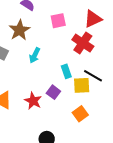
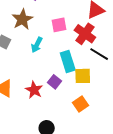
pink square: (58, 21) -> (59, 25), moved
cyan rectangle: (66, 71) -> (68, 62), size x1.5
black line: (93, 76) -> (99, 54), moved

